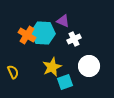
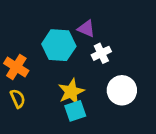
orange cross: (27, 35) -> (16, 67), moved
cyan square: (65, 82) -> (75, 111), moved

